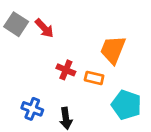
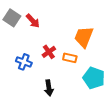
red cross: (66, 70) -> (49, 52), turned 32
blue cross: (32, 109) -> (24, 62), moved

